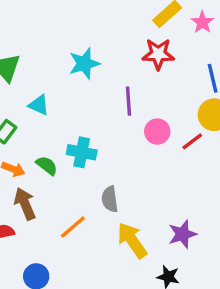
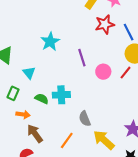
red star: (158, 54) -> (105, 24), moved
cyan triangle: (39, 105) -> (29, 73), turned 40
green semicircle: (47, 166) -> (42, 99), moved

